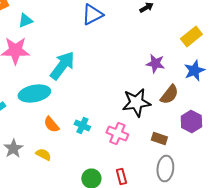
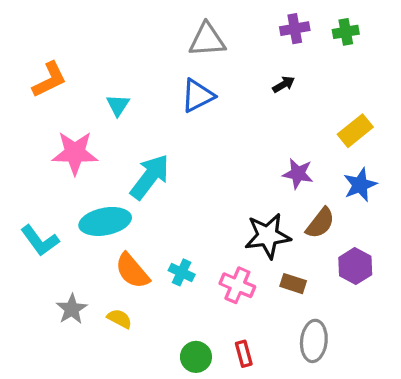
cyan triangle: (25, 20) -> (118, 105), moved, turned -35
orange semicircle: (51, 124) -> (132, 271), size x1.4
brown rectangle: (159, 138) -> (293, 284), moved

